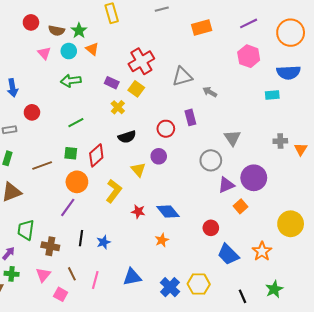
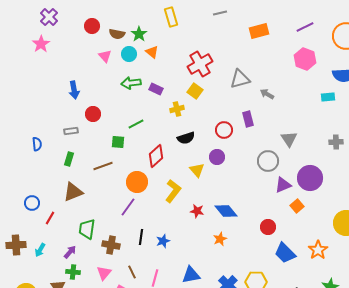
purple rectangle: (112, 83) -> (156, 89), moved
yellow cross: (118, 107) -> (177, 109), turned 32
green square: (71, 153) -> (118, 142), moved

